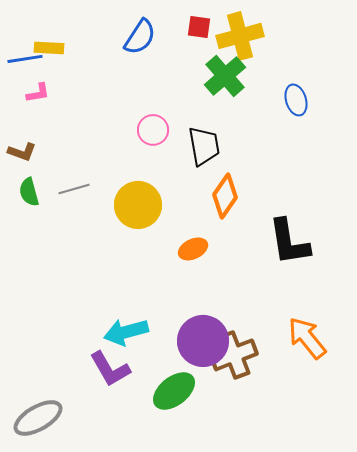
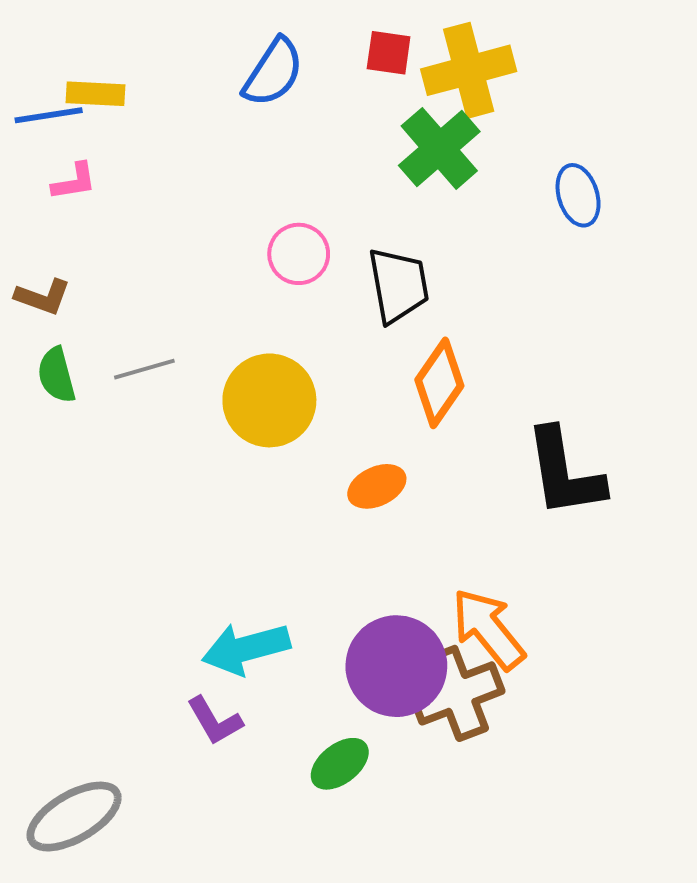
orange arrow: (307, 338) -> (488, 629), moved
purple L-shape: (110, 369) -> (215, 721), size x0.7
green ellipse: (174, 391) -> (340, 764), size x0.7

